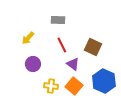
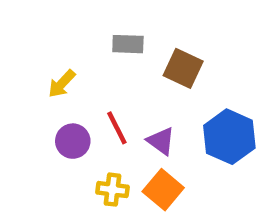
red line: (62, 45) -> (117, 128), moved
brown square: (93, 47) -> (183, 68), moved
blue hexagon: (104, 81) -> (229, 137), moved

